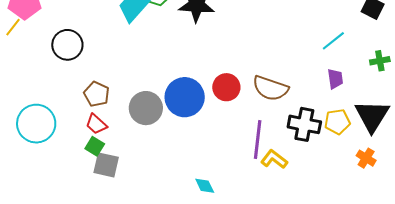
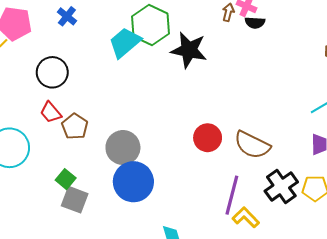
blue circle: (185, 97) -> (133, 182), moved
red trapezoid: (96, 124) -> (51, 112), moved
black cross: (304, 124) -> (281, 186), turned 36

